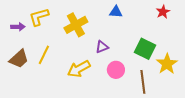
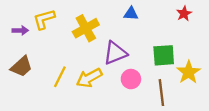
purple triangle: (102, 47) -> (115, 53), size x1.6
green square: (145, 49) -> (164, 55), turned -30
yellow line: (44, 55) -> (60, 77), moved

